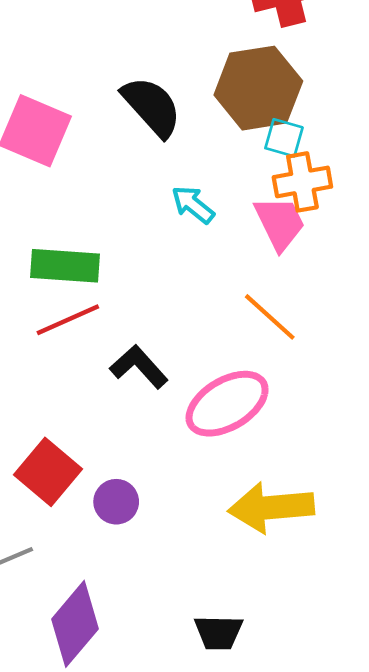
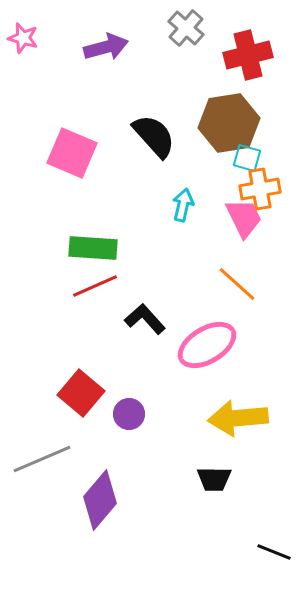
cyan arrow: (193, 205) -> (183, 205), turned 64
black trapezoid: (219, 633) -> (214, 479), moved

